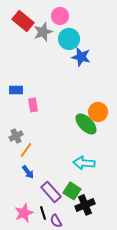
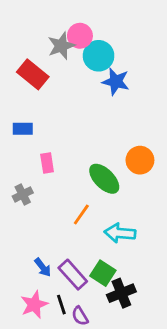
pink circle: (60, 16) -> (80, 36), moved
red rectangle: (23, 21) -> (33, 74), moved
pink rectangle: (33, 105) -> (47, 163), moved
green ellipse: (86, 124) -> (104, 179), moved
orange line: (26, 150) -> (81, 214), moved
blue arrow: (28, 172) -> (43, 267), moved

